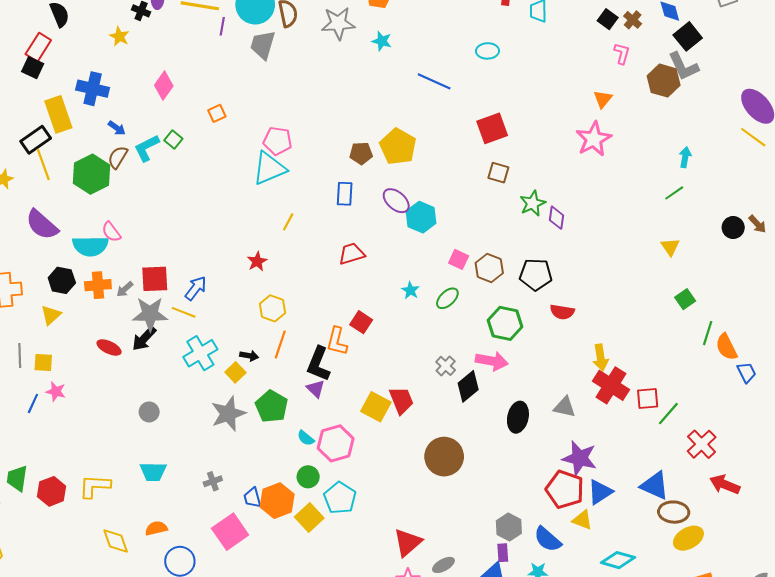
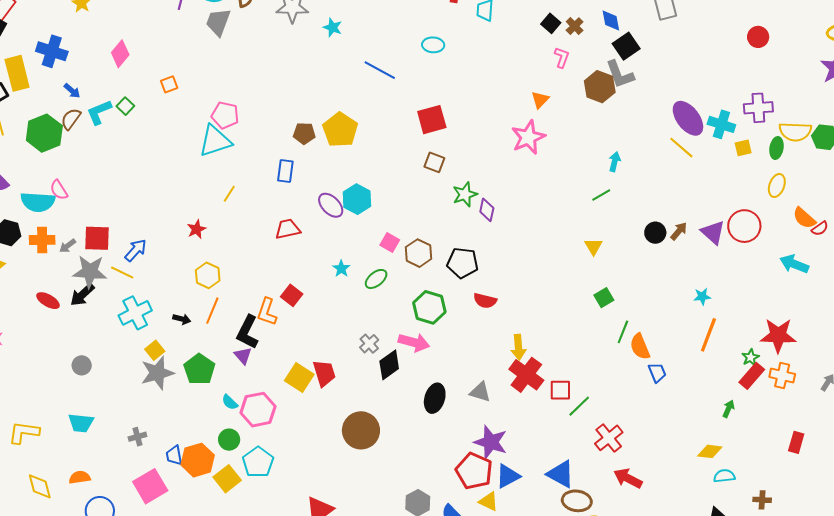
purple ellipse: (396, 201) -> (331, 205), moved
brown arrow: (757, 224) -> (679, 231), turned -102
yellow square: (235, 372) -> (155, 350), moved

